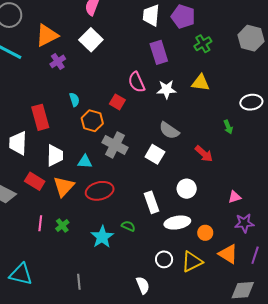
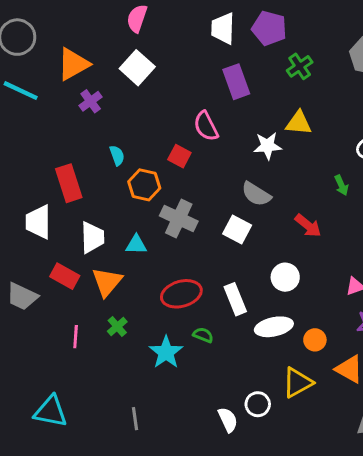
white star: (166, 89) -> (268, 146), moved
red ellipse: (100, 191) -> (181, 294), moved
green cross: (62, 226) -> (117, 326), moved
white circle: (164, 259) -> (258, 404), moved

